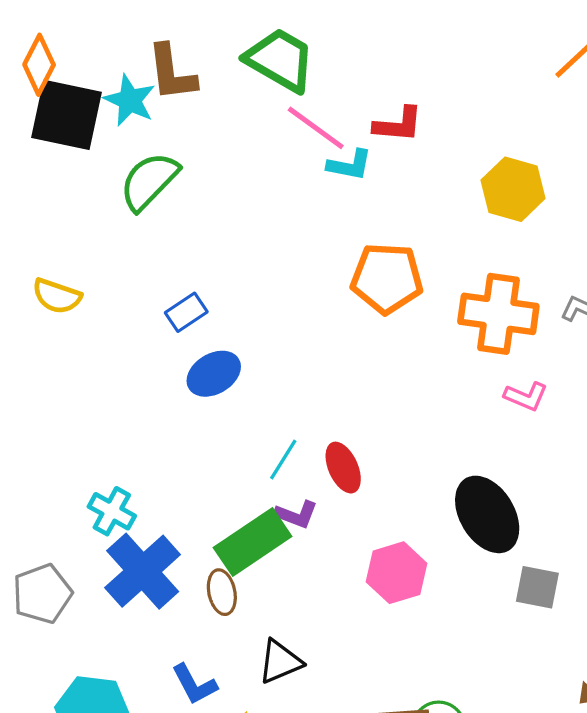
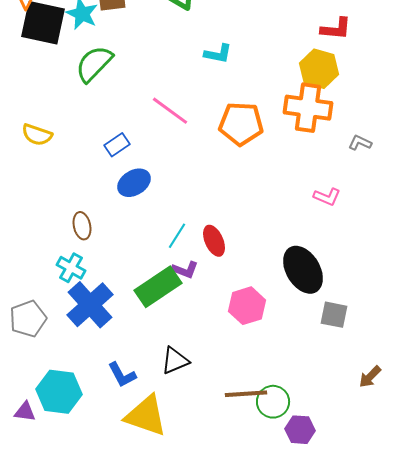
red L-shape: (398, 125) -> (336, 29), moved
pink line: (316, 128) -> (170, 111), moved
orange cross: (498, 314) -> (308, 108), moved
brown ellipse: (222, 592) -> (82, 226), moved

